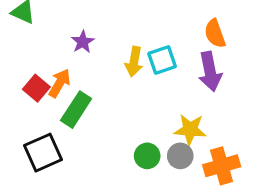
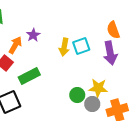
orange arrow: (60, 83) -> (15, 45), moved
green rectangle: (76, 110) -> (29, 76), turned 30
green circle: (147, 156) -> (77, 95), moved

